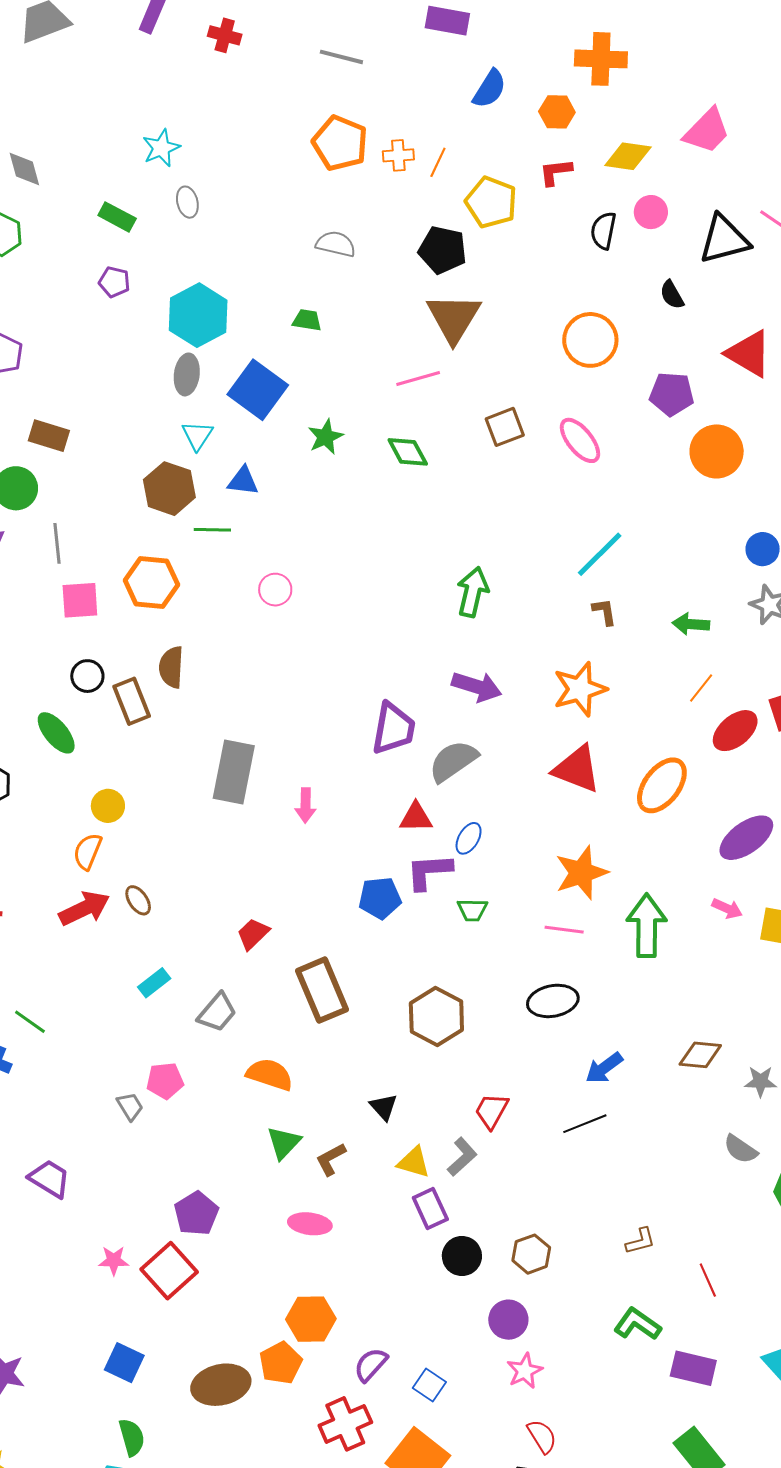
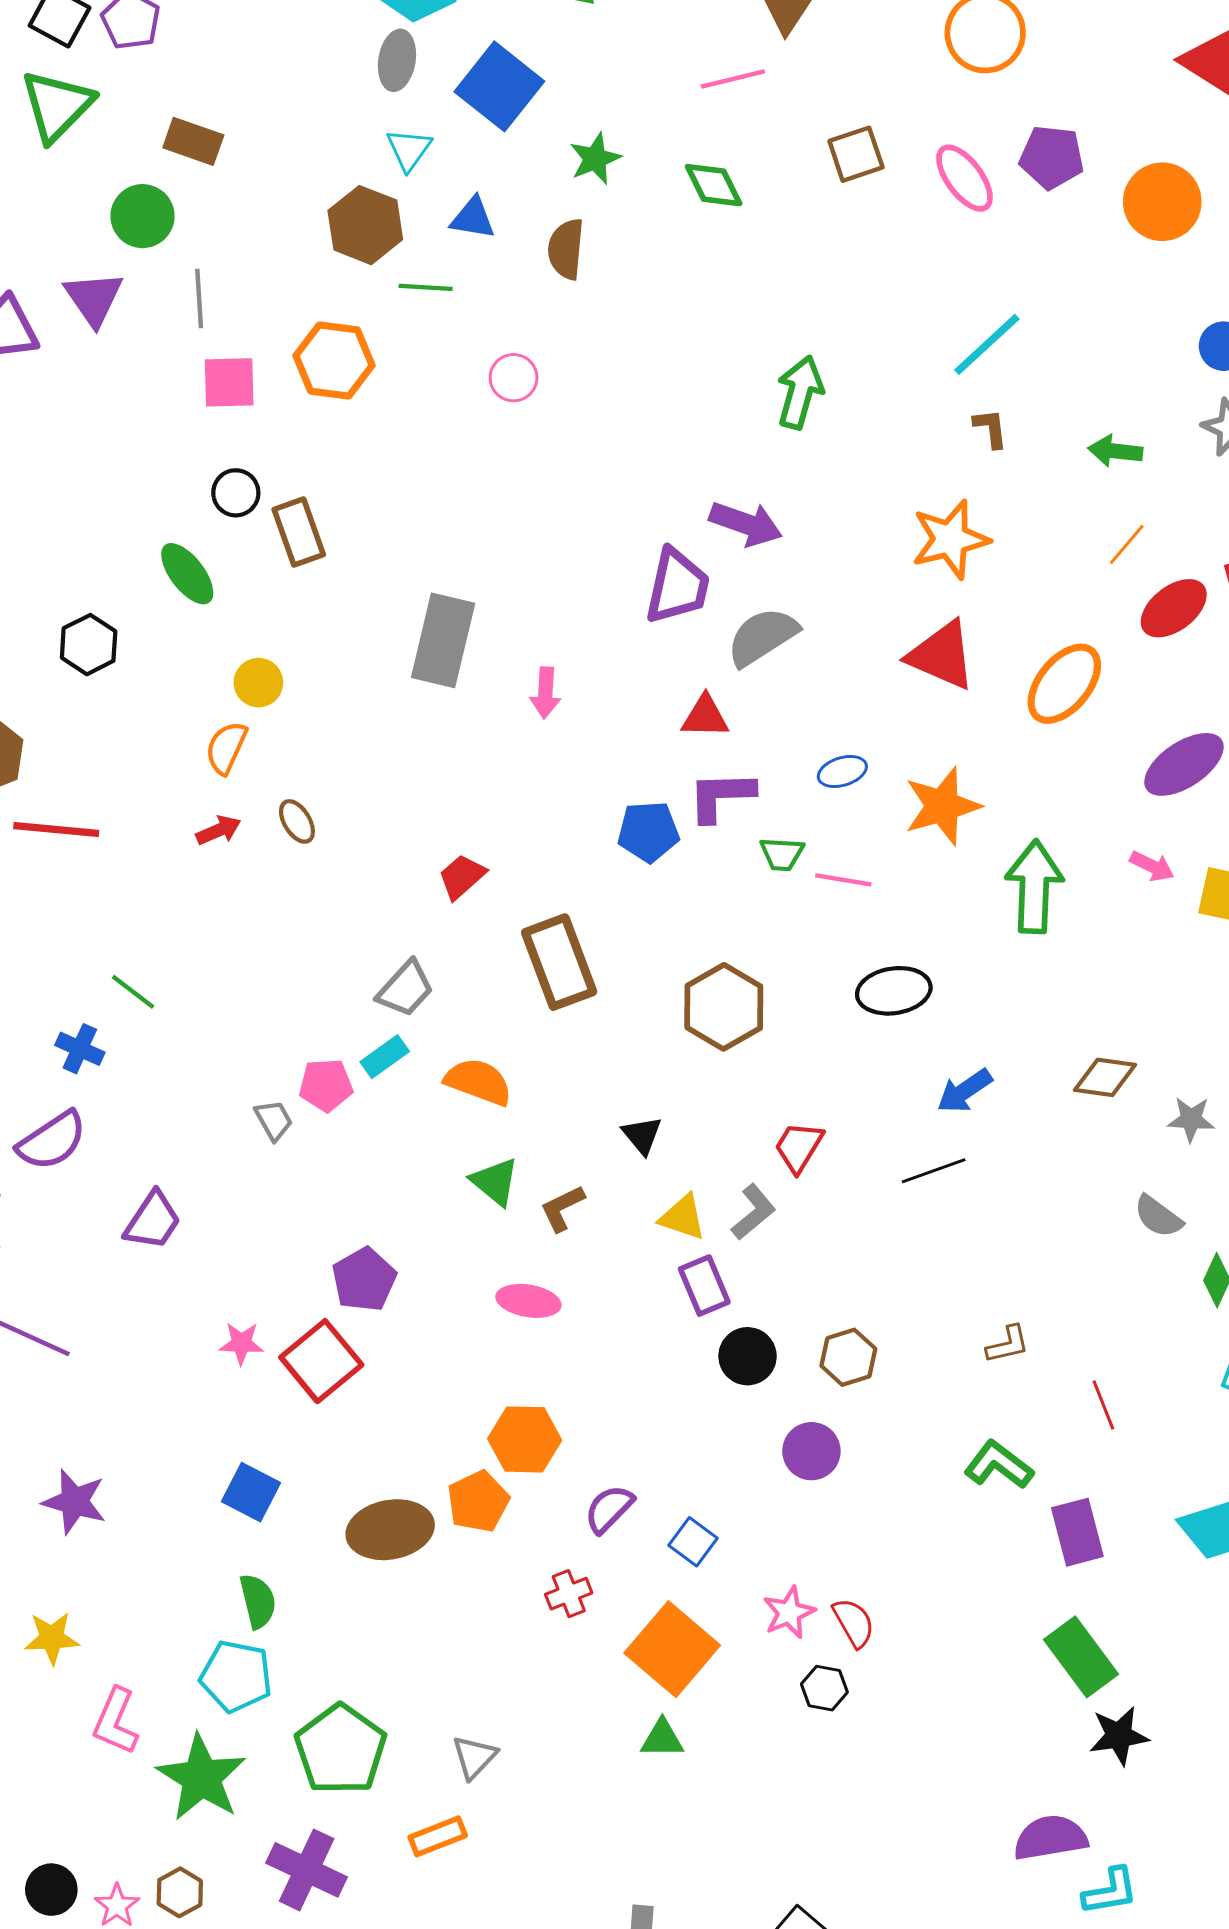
purple pentagon: (672, 394) -> (1052, 157), moved
brown semicircle: (171, 667) -> (566, 249), moved
purple arrow: (477, 687) -> (746, 524), moved
blue ellipse: (469, 838) -> (842, 771), moved, turned 40
red arrow: (84, 908) -> (218, 830), size x0.6
pink line: (564, 930) -> (843, 880), moved
cyan rectangle: (154, 983) -> (385, 1057), moved
green triangle: (284, 1143) -> (495, 1182), turned -36
purple trapezoid: (49, 1179) -> (153, 1221), turned 90
purple rectangle: (693, 1368) -> (1077, 1532), turned 60
pink star: (525, 1371) -> (789, 1612), moved
red cross: (345, 1424) -> (569, 1594), size x0.6

